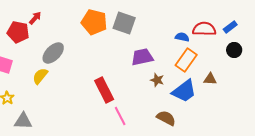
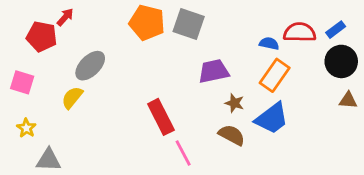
black circle: (234, 50) -> (341, 61), size x1.5
brown triangle: (210, 79) -> (348, 100), moved
brown semicircle: (166, 118) -> (232, 135), moved

